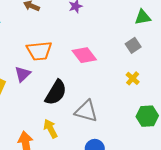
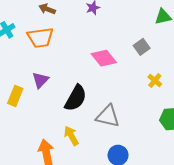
gray square: (133, 45) -> (142, 47), moved
orange trapezoid: (39, 51) -> (40, 37), moved

